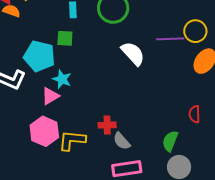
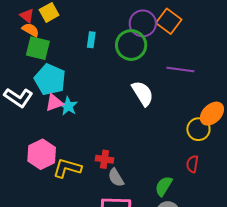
yellow circle: (195, 31) -> (198, 129), moved
green square: (65, 38) -> (38, 48), moved, size x1.4
purple line: (170, 39) -> (180, 70), moved
pink triangle: (50, 96) -> (54, 103), moved

